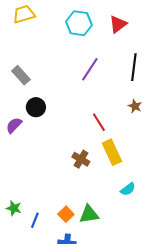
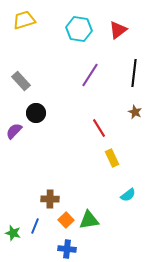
yellow rectangle: (112, 152) -> (112, 158), size x0.7
brown cross: (81, 159) -> (50, 199), moved, turned -30
green star: (14, 208) -> (13, 233), moved

